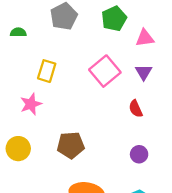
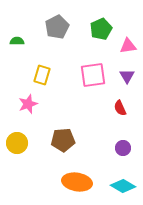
pink square: (105, 71) -> (93, 75), turned 32

